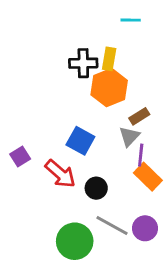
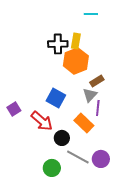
orange rectangle: (148, 177) -> (84, 123), moved
black circle: (96, 188) -> (62, 138), moved
green circle: (75, 241) -> (52, 168), size x0.7

